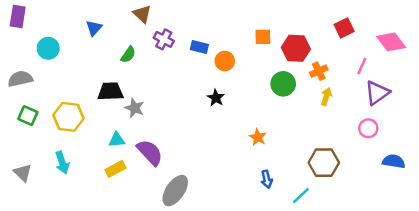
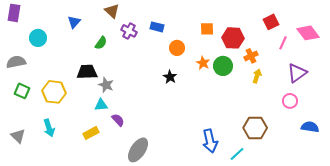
blue rectangle: (199, 47) -> (157, 27), moved
pink line: (362, 66) -> (283, 43), moved
orange star: (258, 137) -> (203, 63), moved
cyan triangle: (117, 140) -> (101, 105), moved
purple semicircle: (150, 152) -> (118, 120), size x0.6
blue arrow: (267, 179) -> (210, 141), size x1.6

